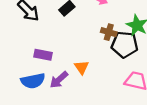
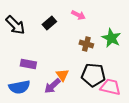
black pentagon: (125, 45) -> (93, 75), moved
purple arrow: (59, 80) -> (52, 86), moved

